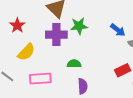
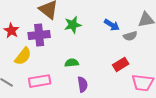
purple cross: (56, 35) -> (39, 35), moved

